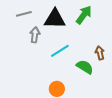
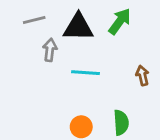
cyan line: (60, 51) -> (85, 73), turned 36
green semicircle: (85, 67) -> (121, 123), moved, turned 54

